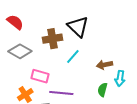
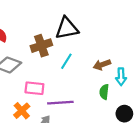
black triangle: (78, 27) -> (67, 28), turned -45

